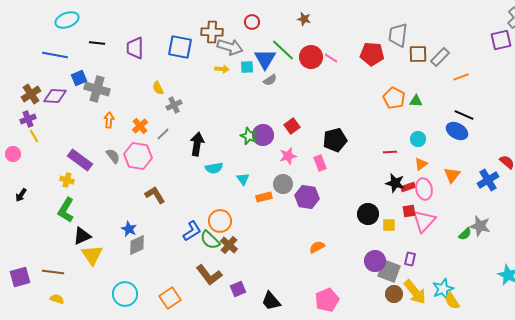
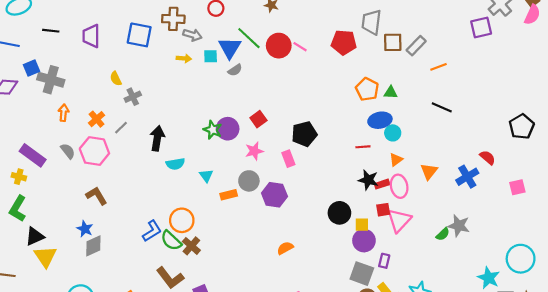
gray arrow: (230, 47) -> (192, 35), size x0.7
blue ellipse: (457, 131) -> (380, 120), moved, turned -40
brown L-shape: (155, 195) -> (97, 196), moved
purple circle: (375, 261) -> (364, 241), moved

